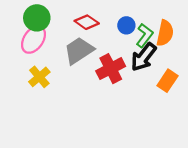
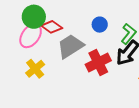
red diamond: (87, 22) -> (52, 27), moved
blue circle: (126, 25) -> (100, 25), moved

